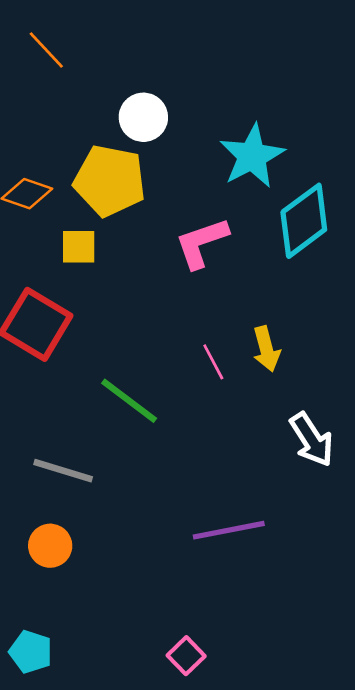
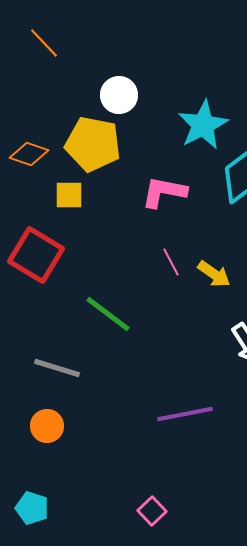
pink L-shape: (202, 243) -> (164, 192), turned 30
yellow arrow: (266, 349) -> (214, 274), turned -40
pink line: (213, 362) -> (171, 262), moved

